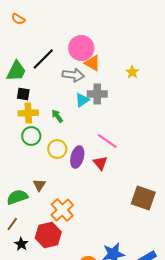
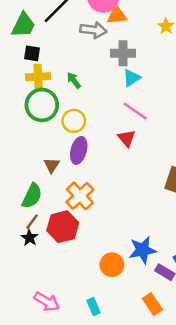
orange triangle: (92, 63) -> (117, 15), turned -36
cyan triangle: (82, 100) -> (132, 78), moved
green circle: (31, 136) -> (42, 105), size x1.4
purple ellipse: (77, 157) -> (79, 150), moved
green semicircle: (17, 197) -> (32, 196), moved, turned 135
brown line: (12, 224) -> (32, 222), moved

